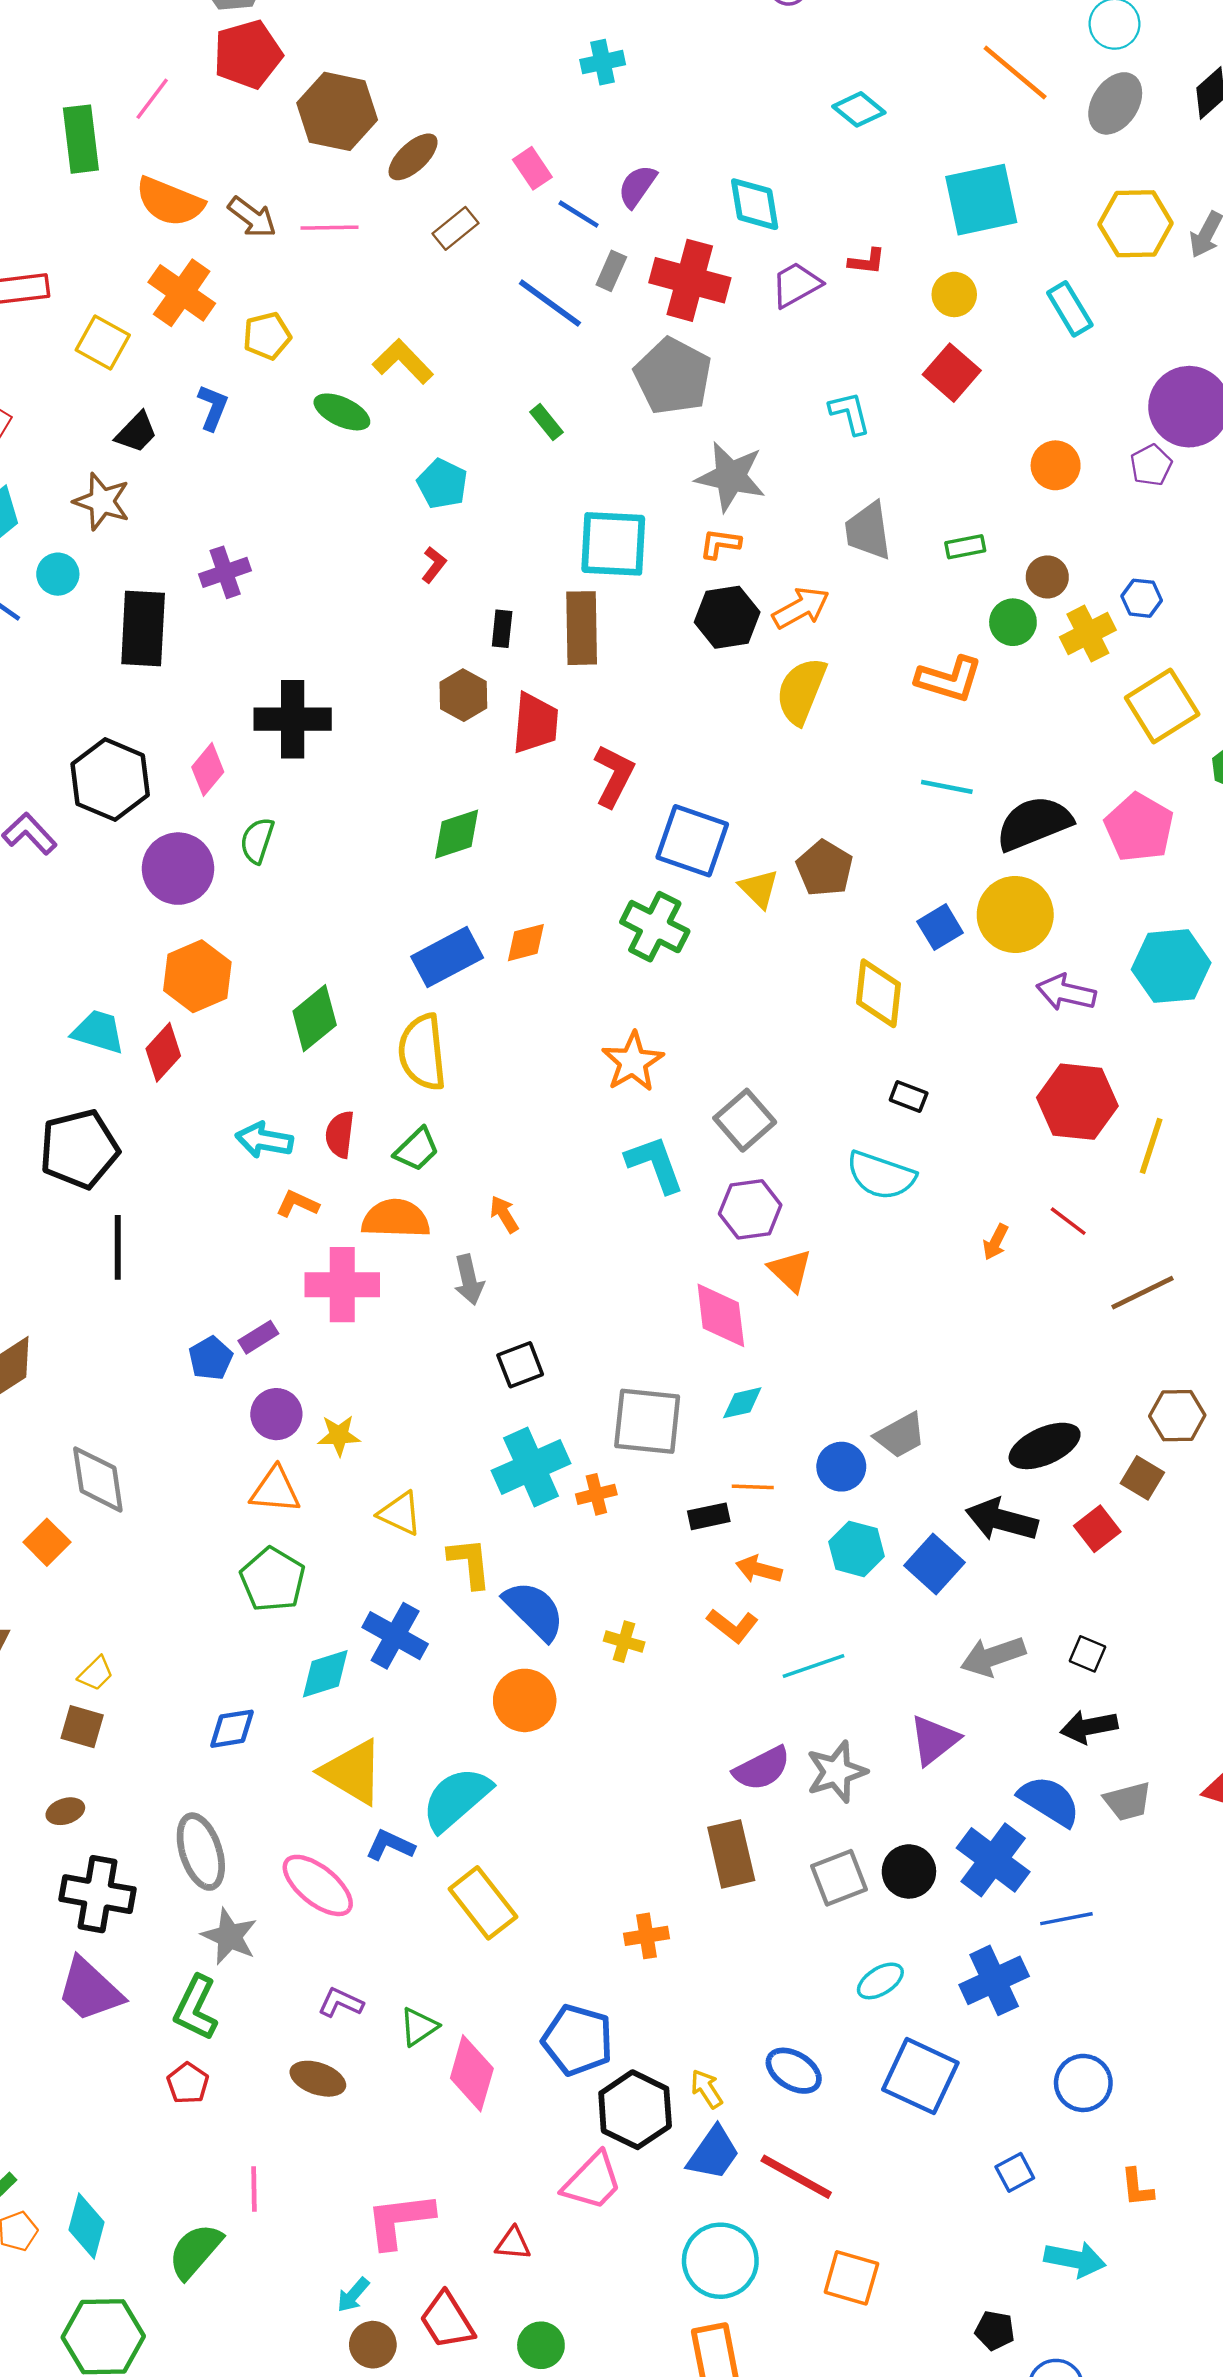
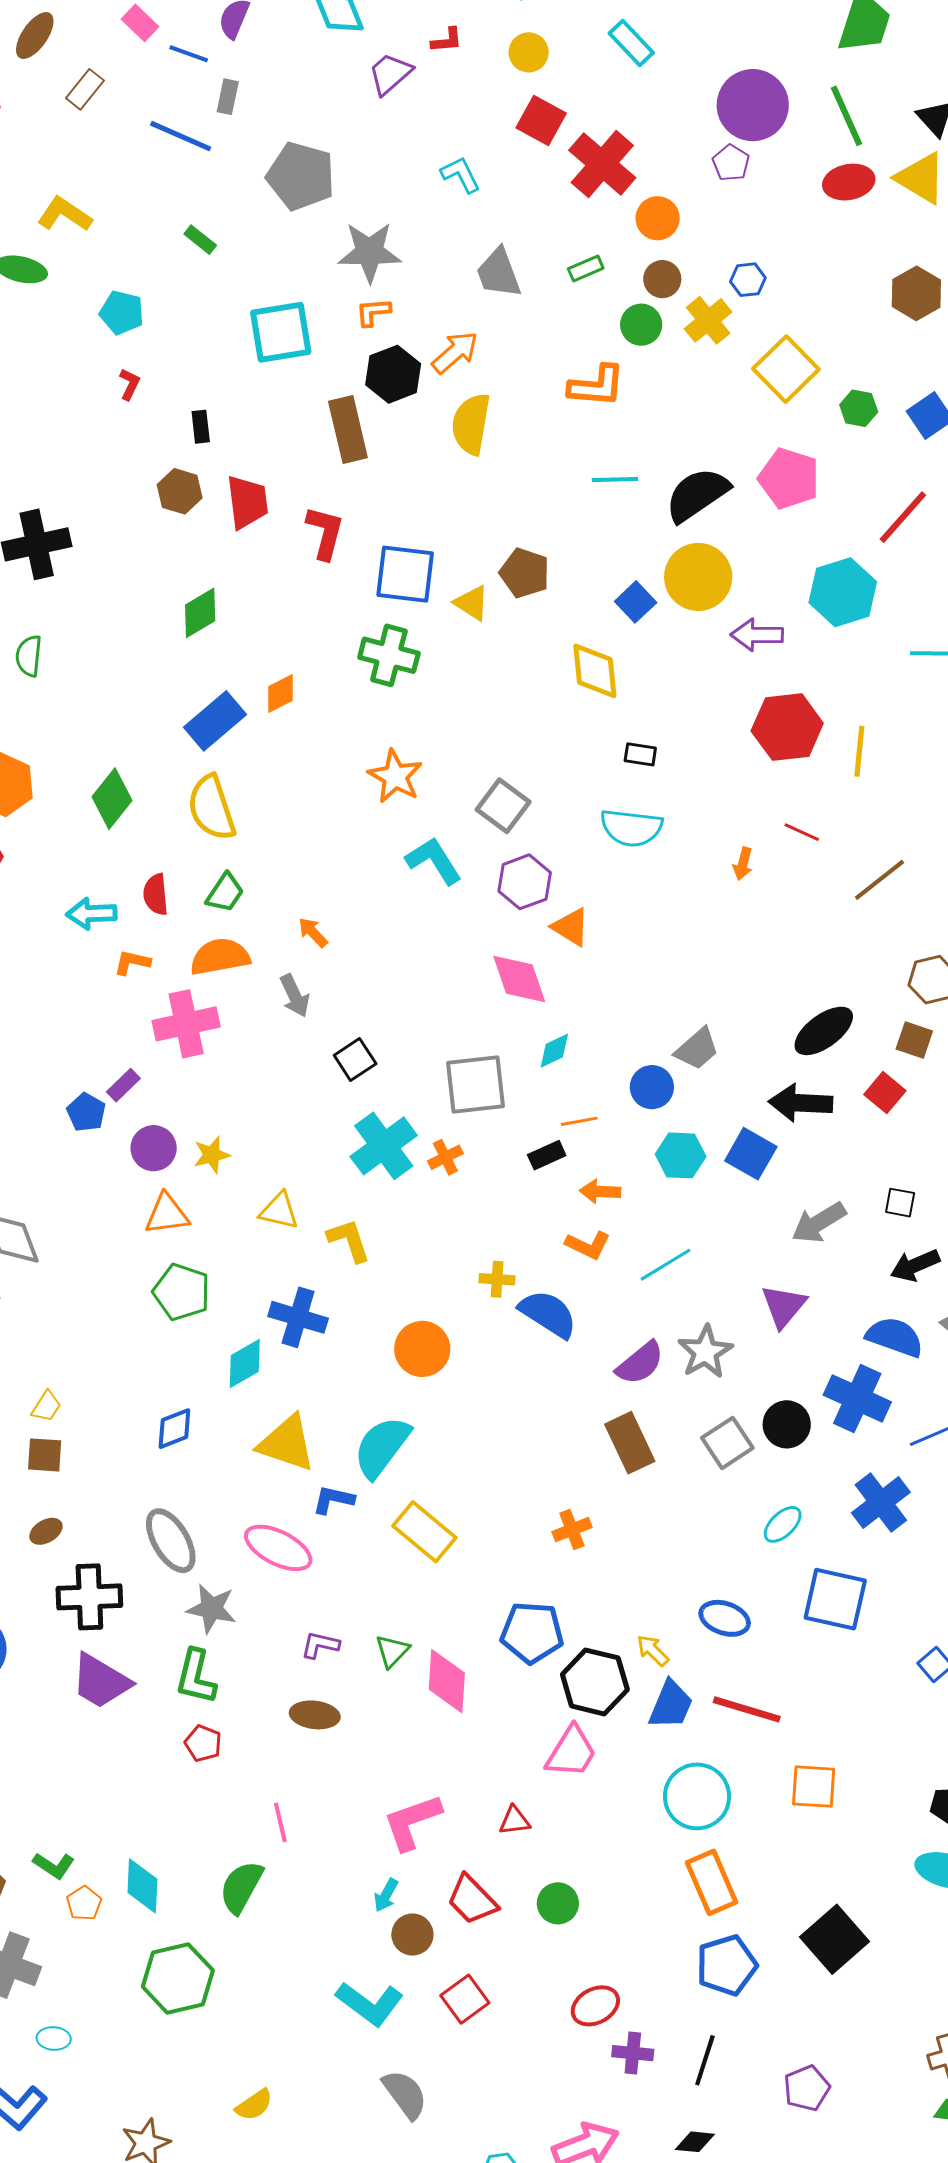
red cross: (690, 280) -> (602, 164), moved, turned 38
orange circle: (1056, 465) -> (658, 218), moved
brown rectangle: (582, 628) -> (348, 430), moved
blue semicircle: (534, 1610) -> (548, 1314), moved

